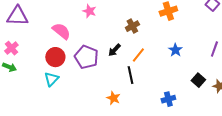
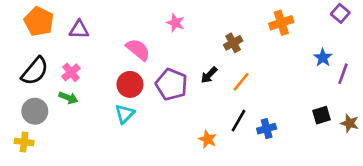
purple triangle: (17, 16) -> (79, 29), size x0.7
blue star: (175, 50) -> (323, 58), moved
black line: (130, 75) -> (238, 121), moved, turned 42
black square: (198, 80) -> (322, 115), turned 32
blue cross: (168, 99) -> (267, 129), moved

